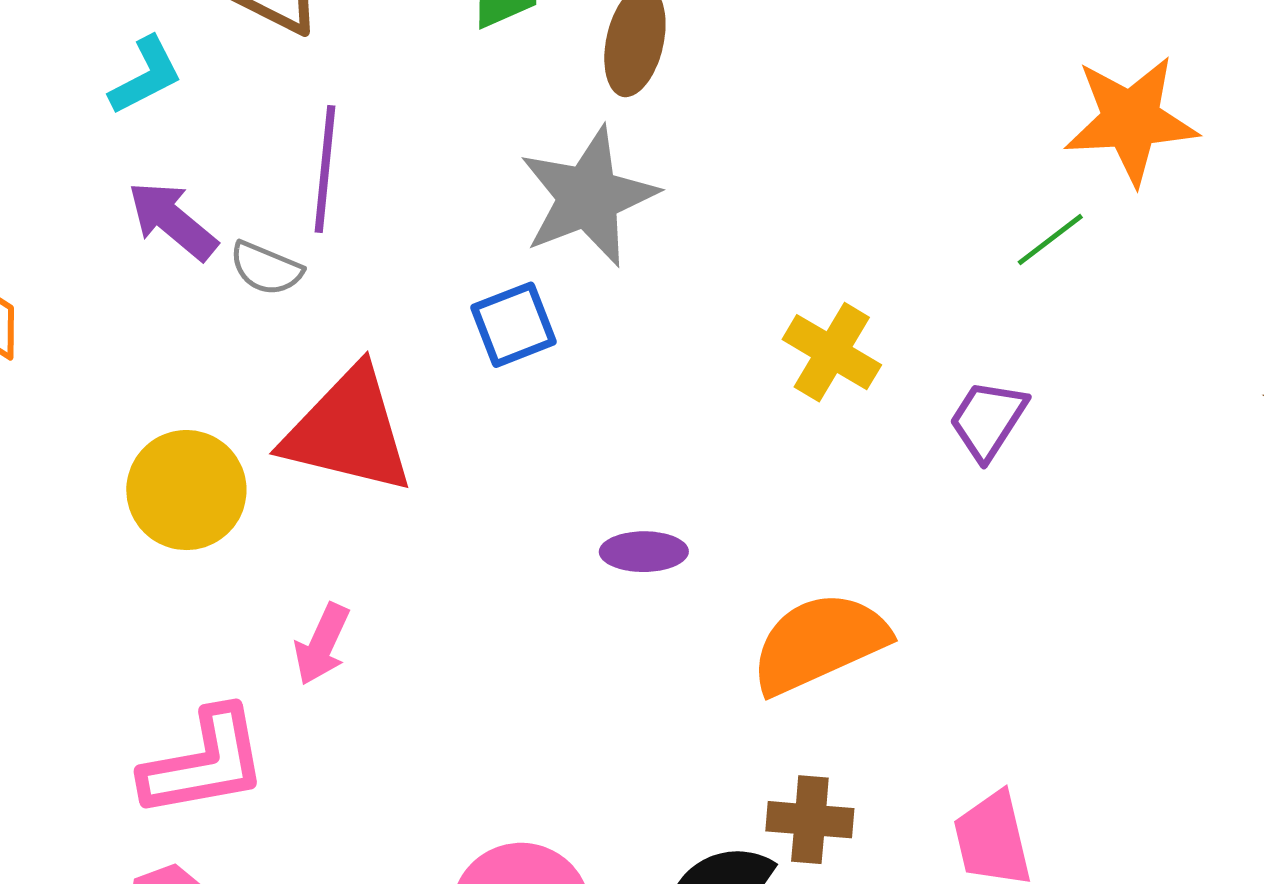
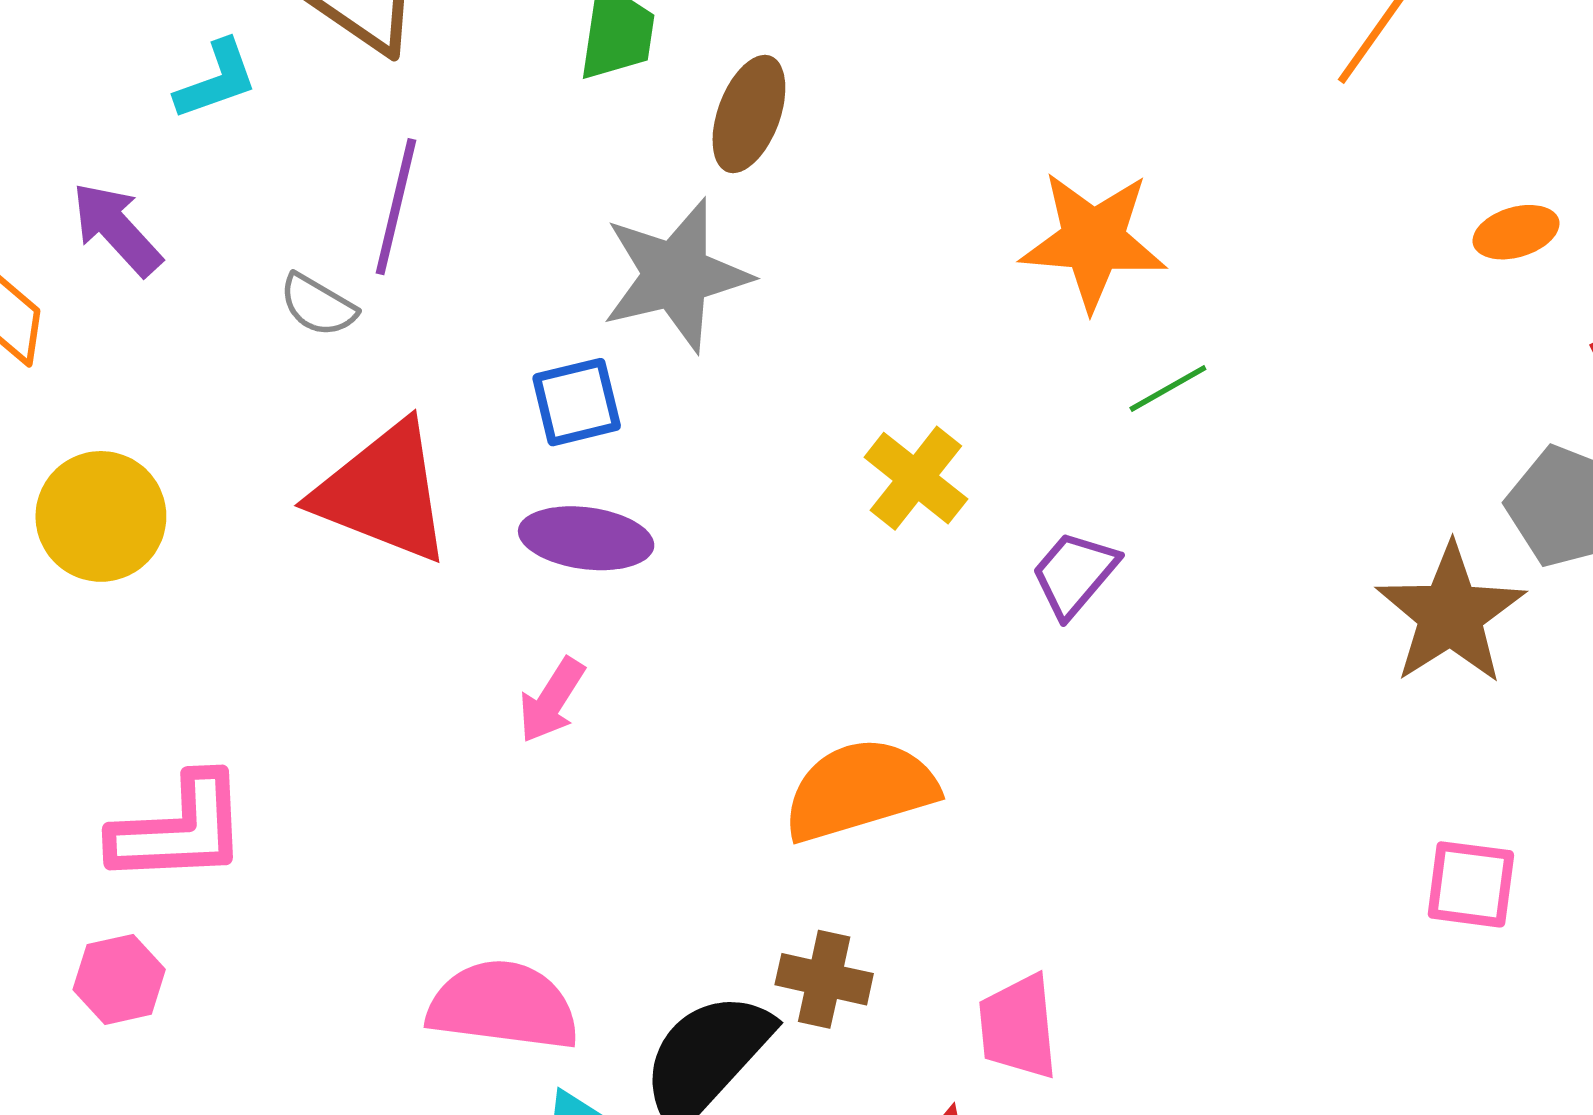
orange star: (1131, 120) -> (1093, 240), moved
purple arrow: (172, 221) -> (117, 229), moved
yellow circle: (186, 490) -> (101, 516), moved
purple ellipse: (644, 552) -> (586, 538), moved, size x1.4
pink arrow: (322, 644) -> (552, 700), moved

